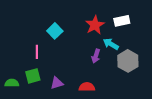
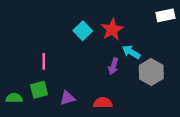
white rectangle: (122, 21) -> (165, 15), moved
cyan square: (55, 31) -> (83, 31), moved

